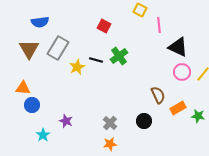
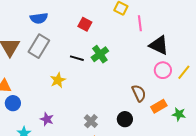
blue semicircle: (40, 22) -> (39, 18), moved
yellow star: (77, 67) -> (58, 80), moved

